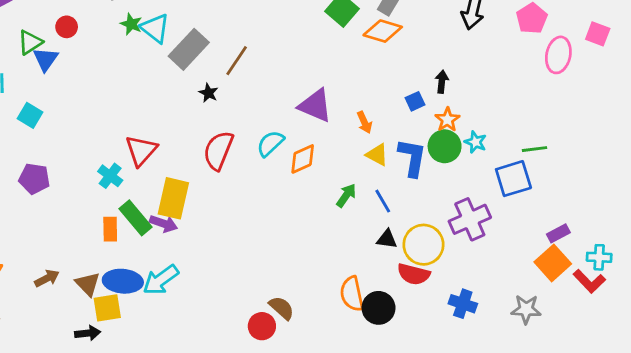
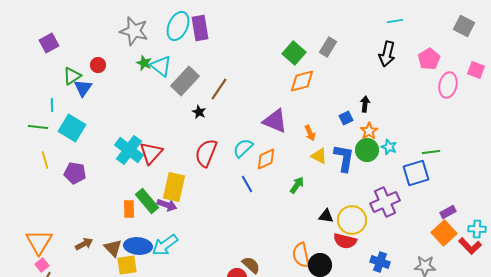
orange diamond: (383, 31) -> (302, 81), moved, turned -32
cyan square: (30, 115) -> (72, 128), size x1.5
cyan cross: (110, 176) -> (129, 150), moved, size x1.6
blue line: (383, 201) -> (247, 184), moved

